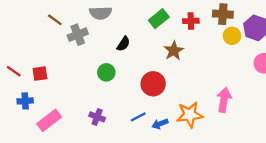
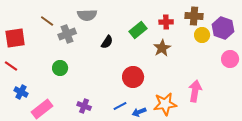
green rectangle: (159, 19) -> (138, 30), moved
brown star: (174, 51) -> (162, 48), moved
green circle: (106, 72) -> (60, 68), moved
red square: (40, 74) -> (15, 38), moved, size x1.5
blue cross: (25, 101) -> (21, 92), turned 32

